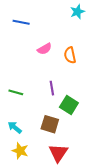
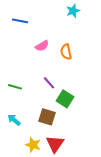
purple line: (52, 88) -> (49, 83), turned -32
yellow star: (20, 151) -> (33, 145), moved

